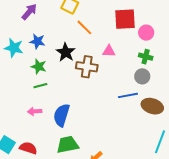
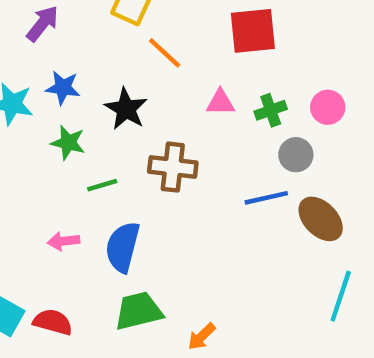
pink circle: (146, 33) -> (328, 107), moved
green cross: (146, 57) -> (271, 110), moved, turned -32
brown cross: (87, 67) -> (173, 167), moved
green line: (40, 86) -> (102, 185), moved
brown ellipse: (152, 106) -> (321, 219), turned 30

